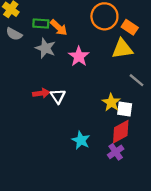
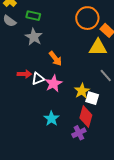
orange arrow: (59, 28) -> (55, 59), moved
pink star: (79, 56) -> (53, 84), moved
white triangle: (58, 96) -> (38, 79), turned 32
red diamond: (121, 132) -> (86, 117), turned -55

